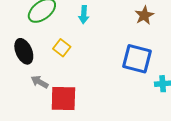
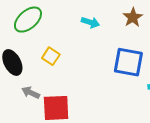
cyan arrow: (84, 15) -> (90, 22), moved, turned -72

